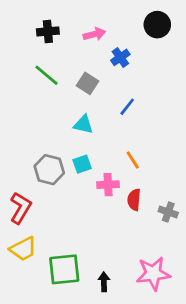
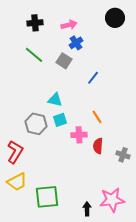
blue cross: (120, 57) -> (76, 43), moved
cyan triangle: (83, 124) -> (55, 100), moved
black arrow: (104, 282) -> (87, 209), moved

